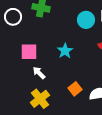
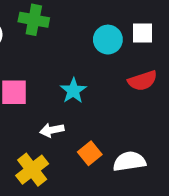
white arrow: (39, 73) -> (52, 130), moved, turned -56

